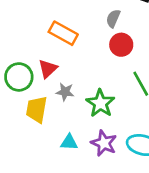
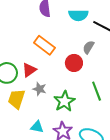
gray semicircle: (113, 18) -> (88, 47), moved
red circle: (121, 45) -> (74, 63), moved

